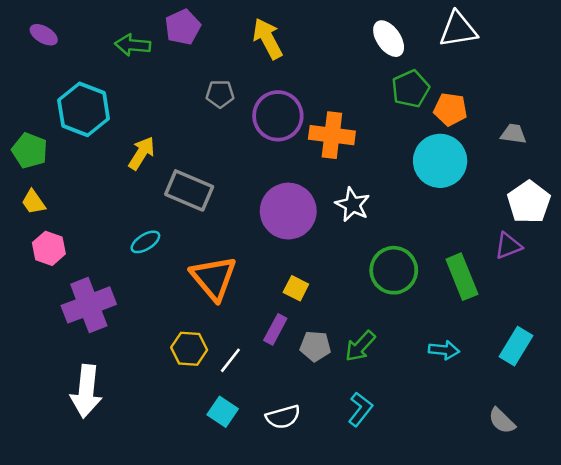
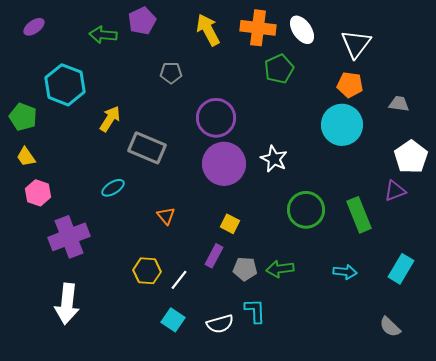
white triangle: (458, 30) -> (356, 44), moved, turned -44
purple ellipse: (44, 35) -> (34, 27), turned -65
green pentagon: (410, 89) -> (279, 69), moved
purple circle: (278, 116) -> (216, 118), moved
orange cross: (332, 135) -> (258, 28), moved
orange triangle: (214, 278) -> (166, 216), size x0.5
green arrow: (360, 346) -> (280, 269), turned 40
cyan L-shape: (360, 409) -> (255, 311), moved, turned -40

